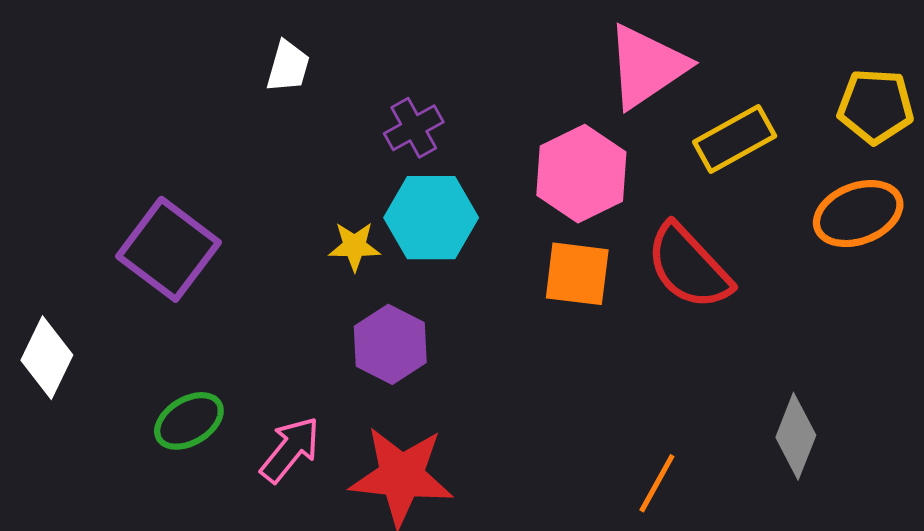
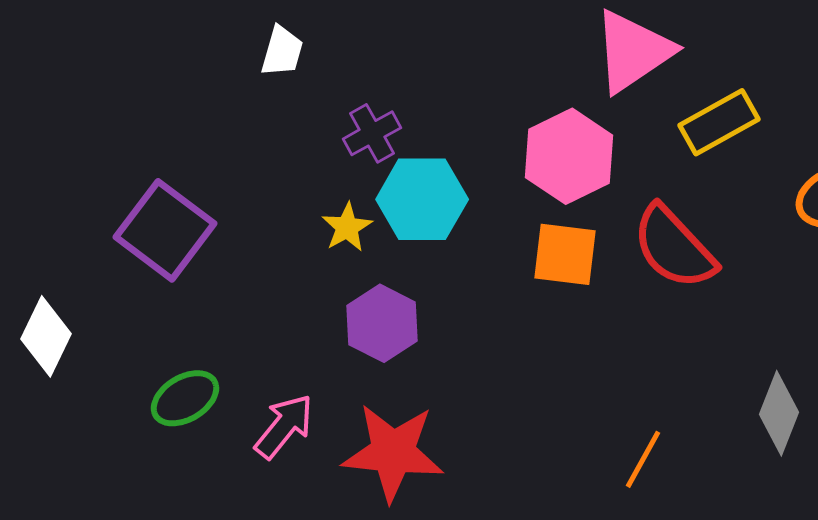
purple cross: (414, 128) -> (372, 133), moved
yellow star: (354, 246) -> (347, 227), turned -30

